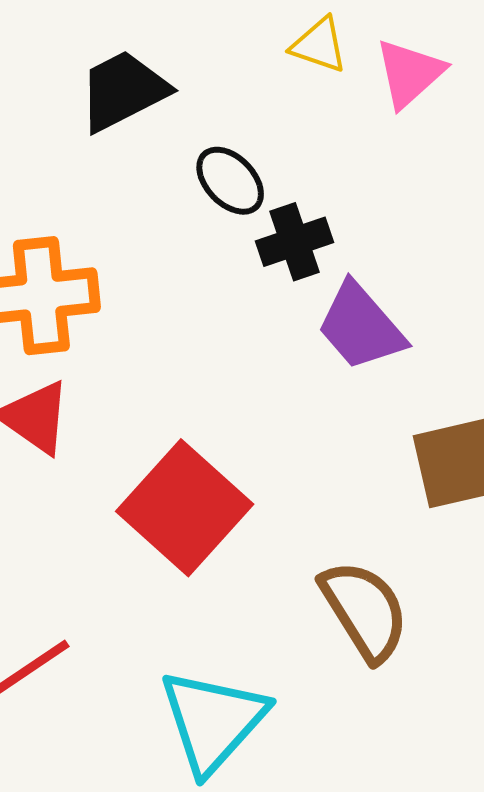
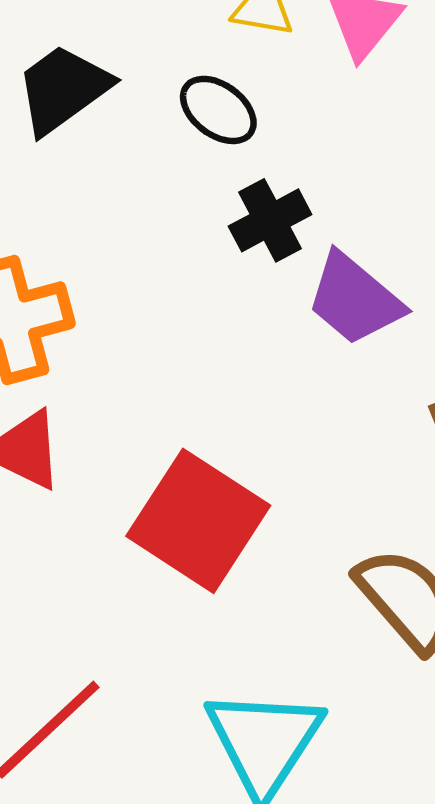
black ellipse: (230, 181) -> (218, 110), moved

